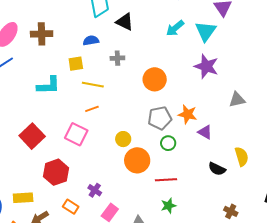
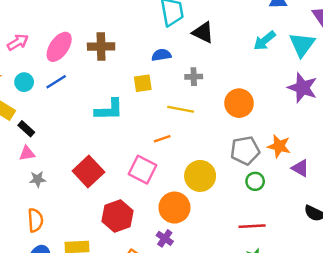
yellow line: (93, 85) -> (181, 109), moved
yellow circle: (123, 139) -> (200, 176), size x1.6
orange circle: (137, 160) -> (174, 208), moved

